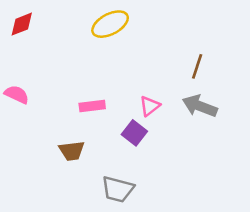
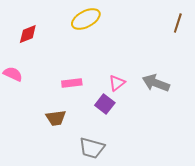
red diamond: (22, 24) -> (28, 34), moved
brown line: (197, 66) -> (178, 23), moved

